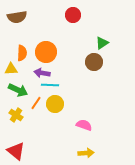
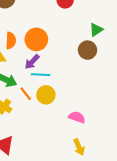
purple arrow: (42, 73) -> (32, 62), turned -56
orange line: (36, 103) -> (26, 94), turned -72
yellow arrow: (86, 153) -> (79, 147), turned 70

